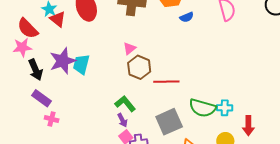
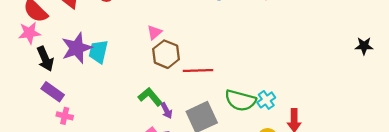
cyan cross: (225, 108) -> (266, 100), turned -35
purple arrow: (122, 120) -> (167, 111), moved

